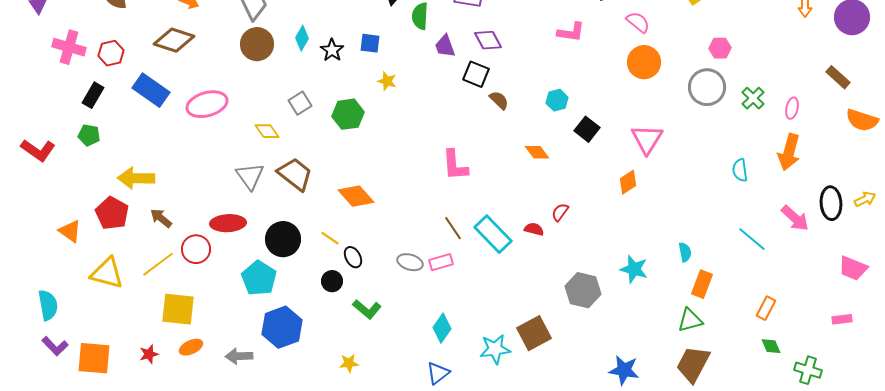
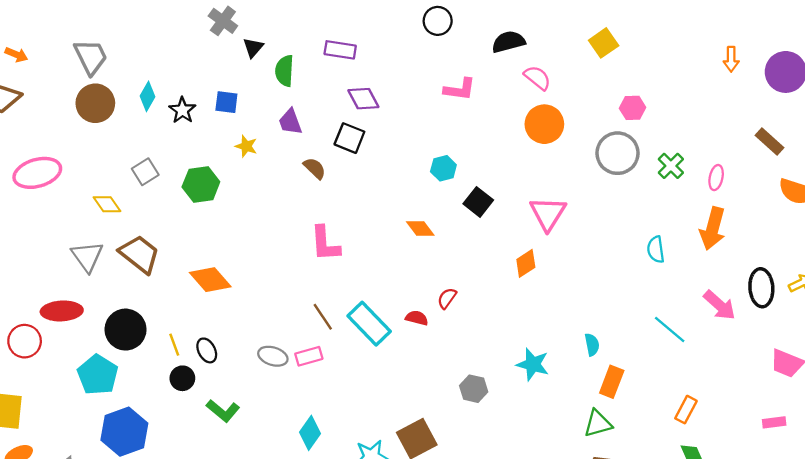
purple trapezoid: (445, 46) -> (290, 122), moved
brown semicircle: (499, 100) -> (315, 168), moved
yellow line: (330, 238) -> (174, 345), moved, turned 36
gray hexagon: (583, 290) -> (474, 389), size x0.7

